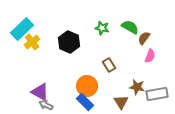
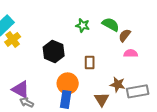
black hexagon: (69, 42) -> (54, 51), moved
pink semicircle: (150, 56) -> (131, 53), turned -112
brown rectangle: (109, 65) -> (90, 62), turned 32
blue rectangle: (85, 102) -> (66, 99), turned 54

